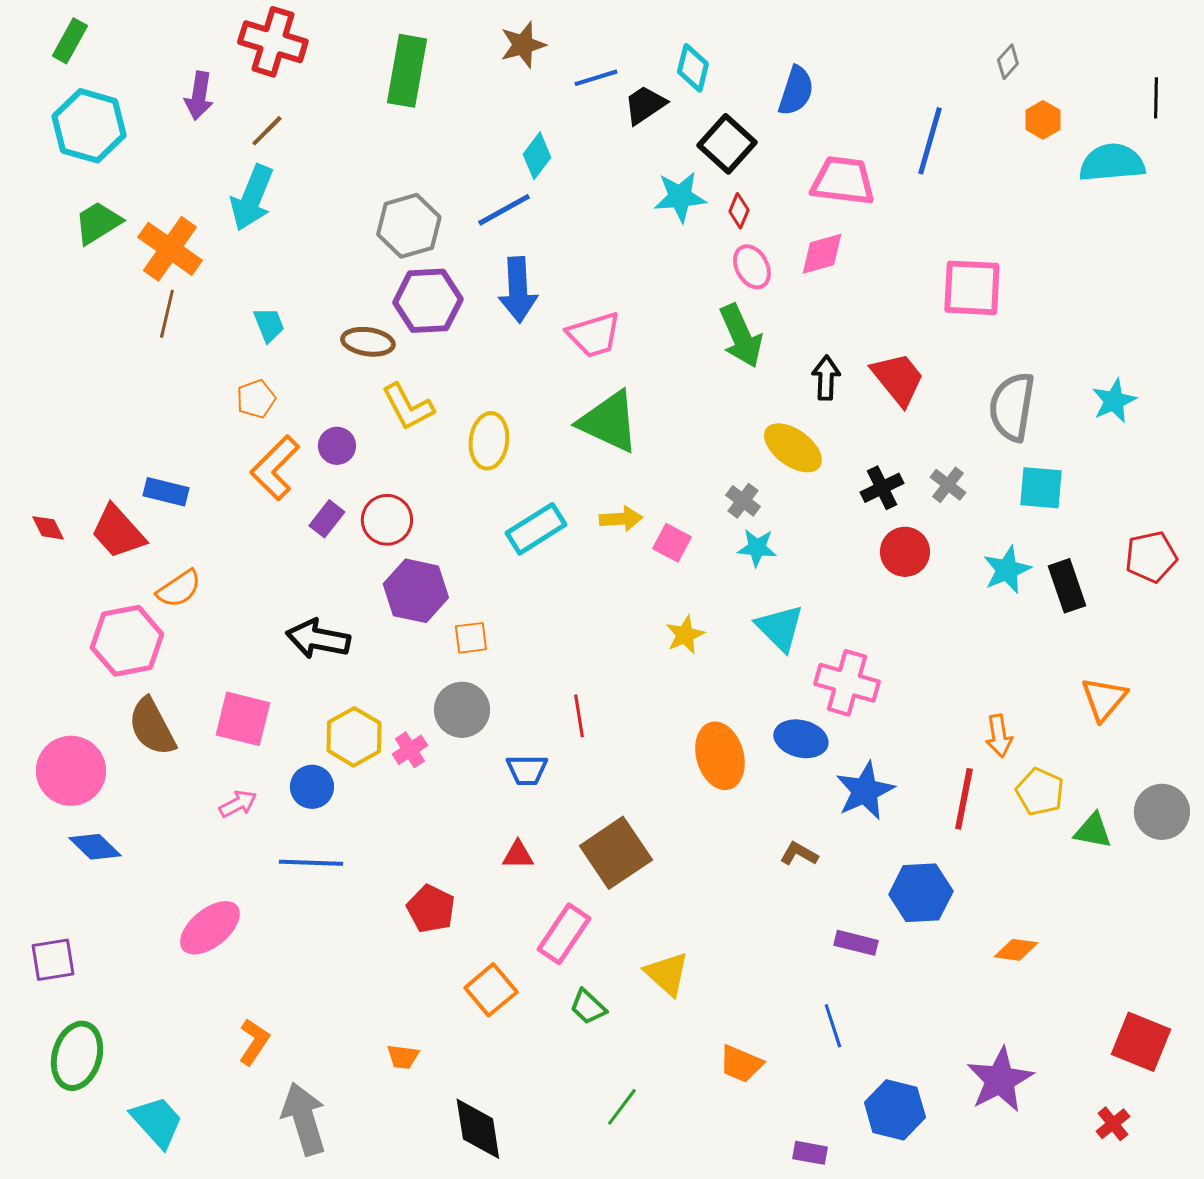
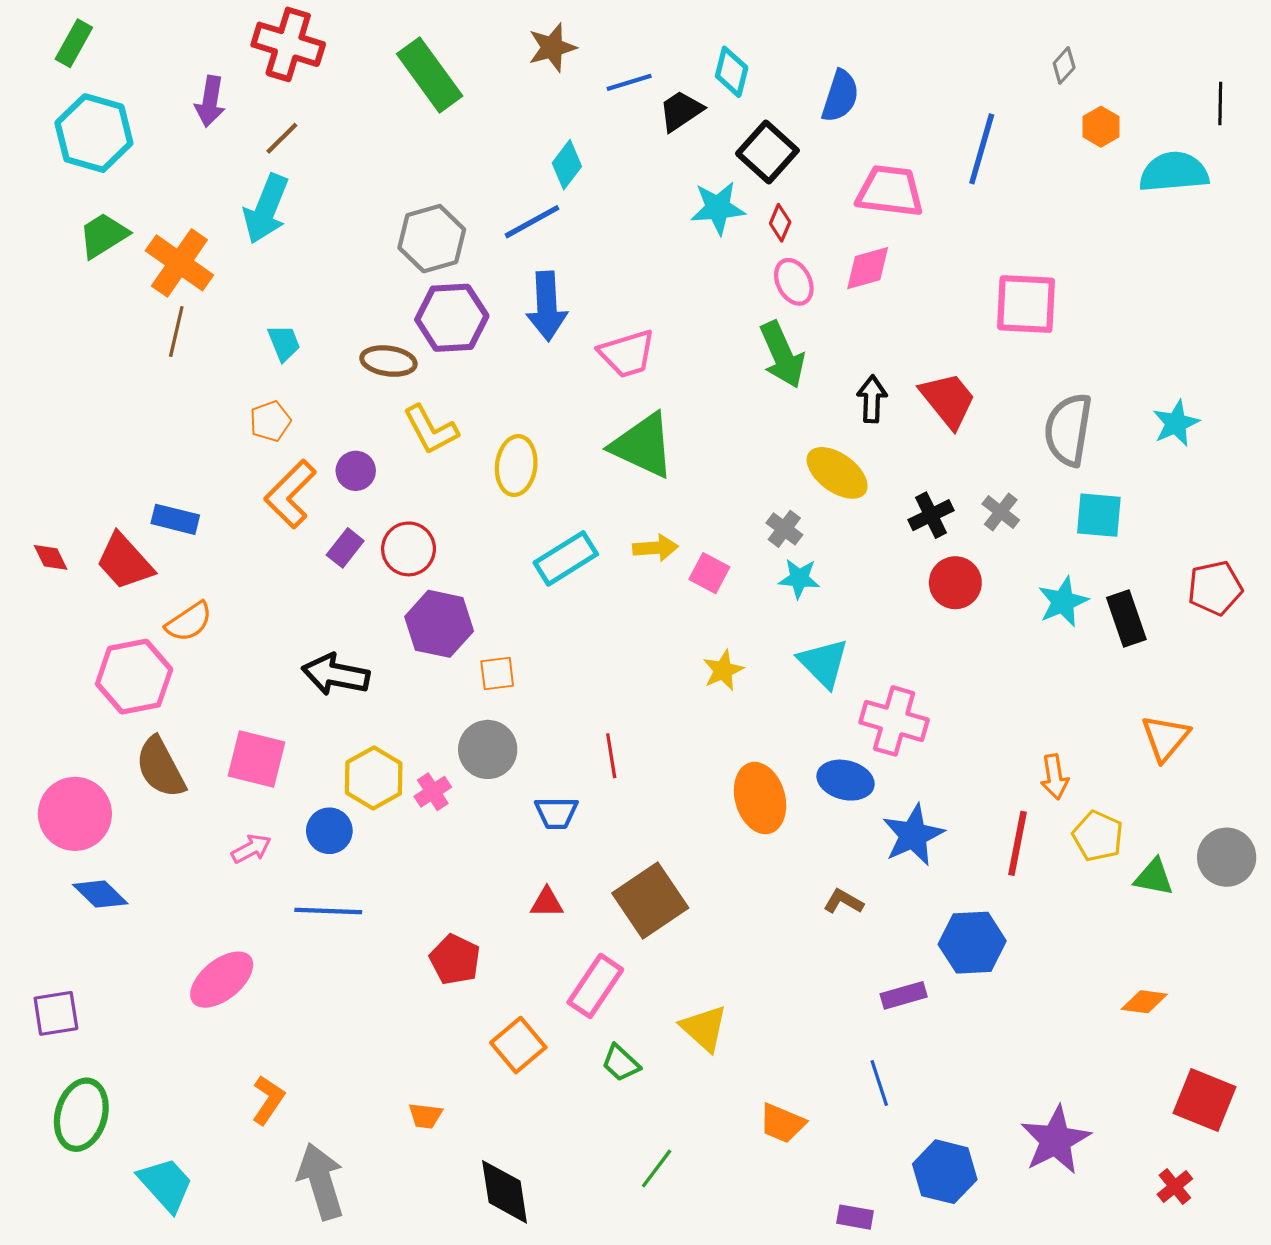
green rectangle: (407, 71) -> (430, 75), turned -46
purple rectangle: (856, 943) -> (904, 995), turned -30
orange diamond: (1016, 950) -> (1144, 1002), moved

